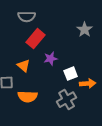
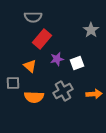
white square: (71, 74) -> (77, 63), moved
orange arrow: (88, 84) -> (94, 94), moved
gray cross: (67, 100) -> (63, 91), moved

